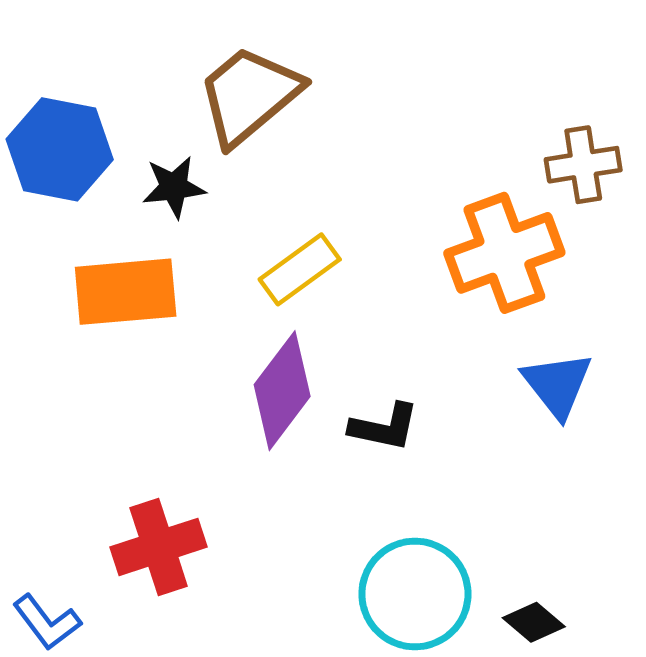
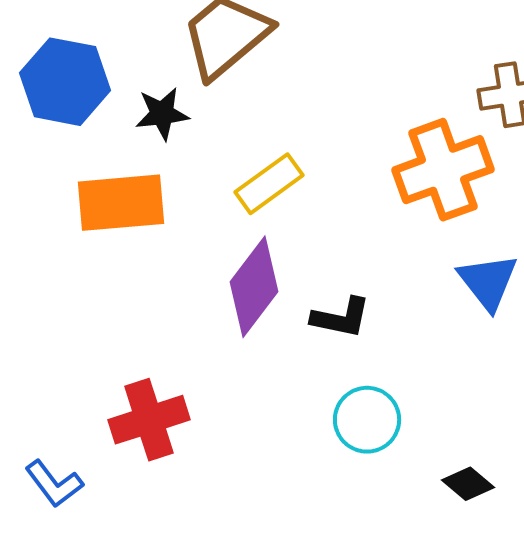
cyan circle: (415, 594) -> (367, 420), moved, size x0.7

